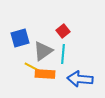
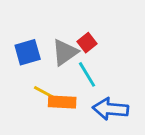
gray triangle: (43, 51) -> (65, 52), moved
cyan line: (63, 54) -> (87, 74), turned -36

